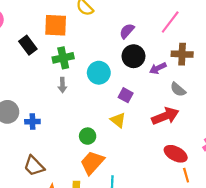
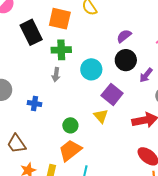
black rectangle: (28, 45) -> (31, 32), size x1.4
purple arrow: (158, 68) -> (146, 75), turned -35
purple square: (126, 95) -> (112, 94), size x1.5
blue cross: (32, 122) -> (34, 104), moved

